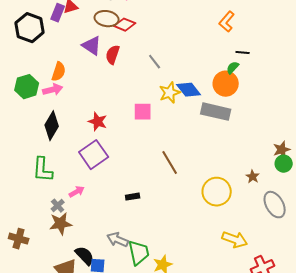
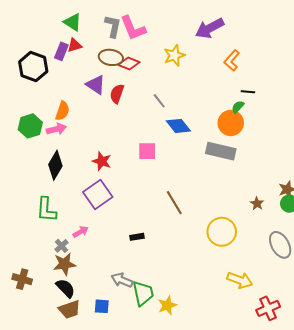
blue diamond: (189, 90) -> (178, 126), moved
yellow star: (170, 93) -> (174, 55), moved
brown star: (253, 177) -> (257, 204), moved
black semicircle: (85, 256) -> (65, 288), moved

